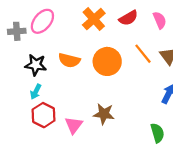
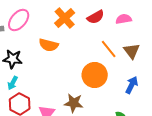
pink semicircle: (160, 20) -> (124, 19), turned -77
orange semicircle: (69, 60) -> (49, 45), moved
orange circle: (107, 61) -> (95, 75), moved

